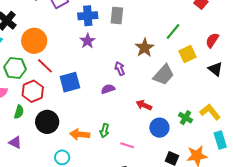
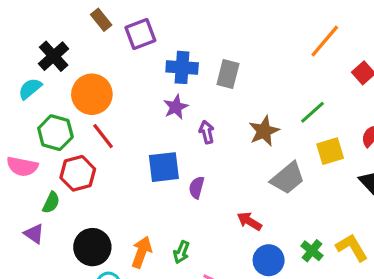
purple arrow: (120, 69) -> (207, 132), moved
blue square: (70, 82) -> (164, 167), moved
purple semicircle: (108, 89) -> (197, 187), turned -64
black circle: (47, 122) -> (92, 247), moved
orange arrow: (80, 134) -> (142, 252), turned 96
purple triangle: (15, 142) -> (34, 234), moved

